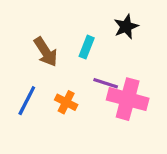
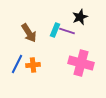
purple line: (106, 83) -> (67, 31), moved
orange cross: (66, 102) -> (33, 65), moved, turned -32

